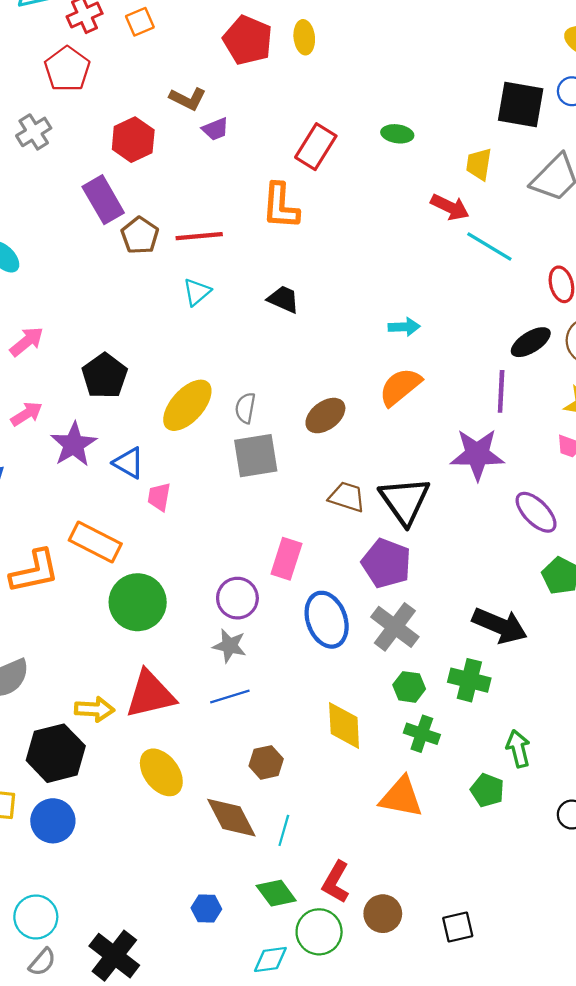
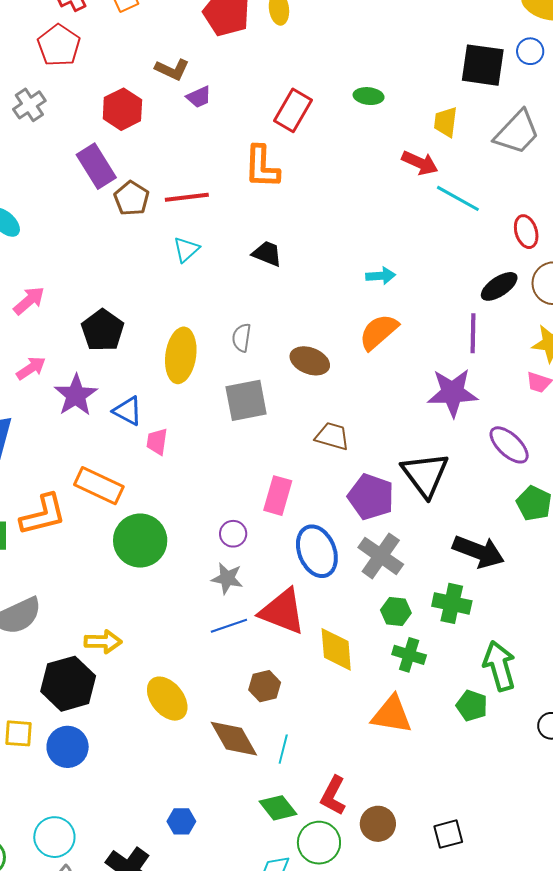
yellow ellipse: (187, 405) -> (181, 355), turned -32
gray semicircle: (245, 408) -> (242, 338), moved
brown ellipse: (325, 416) -> (310, 361), turned 60
black triangle: (405, 501) -> (425, 475), moved
purple circle: (237, 598) -> (233, 534), size x0.7
red triangle: (150, 694) -> (282, 611), moved, turned 36
green arrow: (518, 749) -> (499, 666), size x1.4
blue hexagon: (206, 908) -> (181, 821), moved

